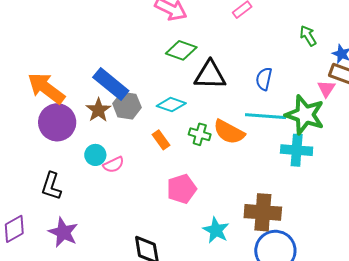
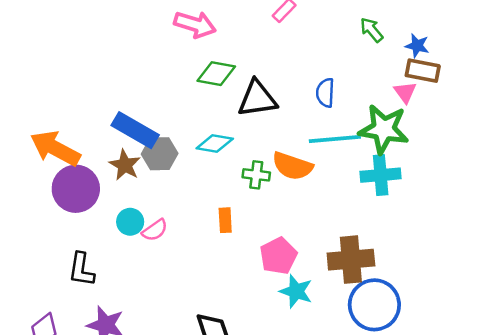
orange rectangle: (161, 140) -> (225, 220), moved, turned 42
pink pentagon: (182, 189) -> (278, 256), moved

